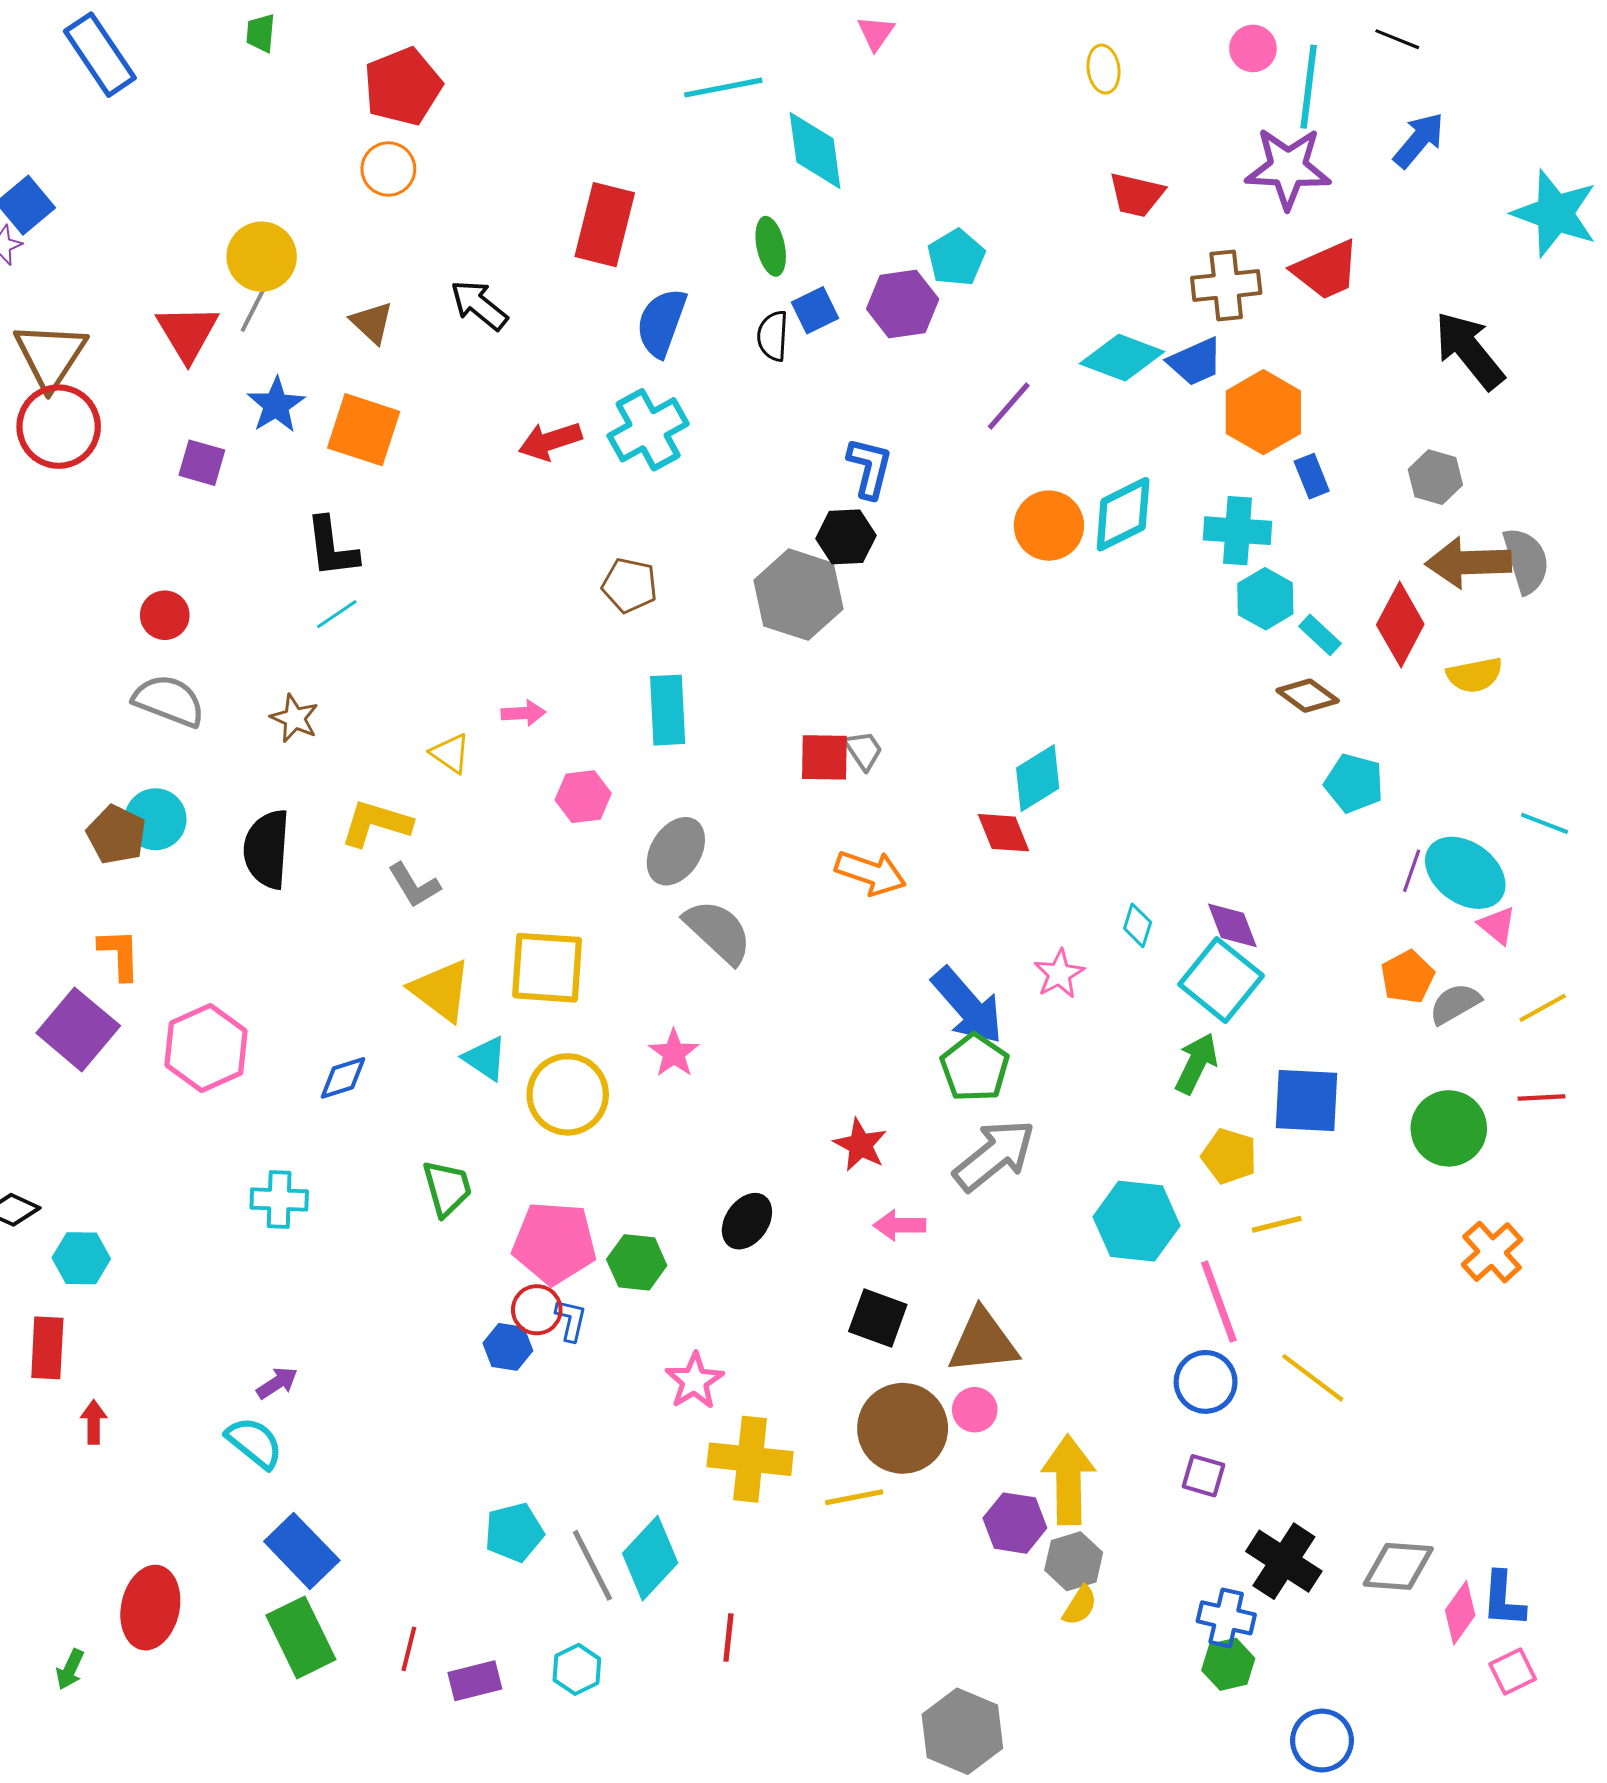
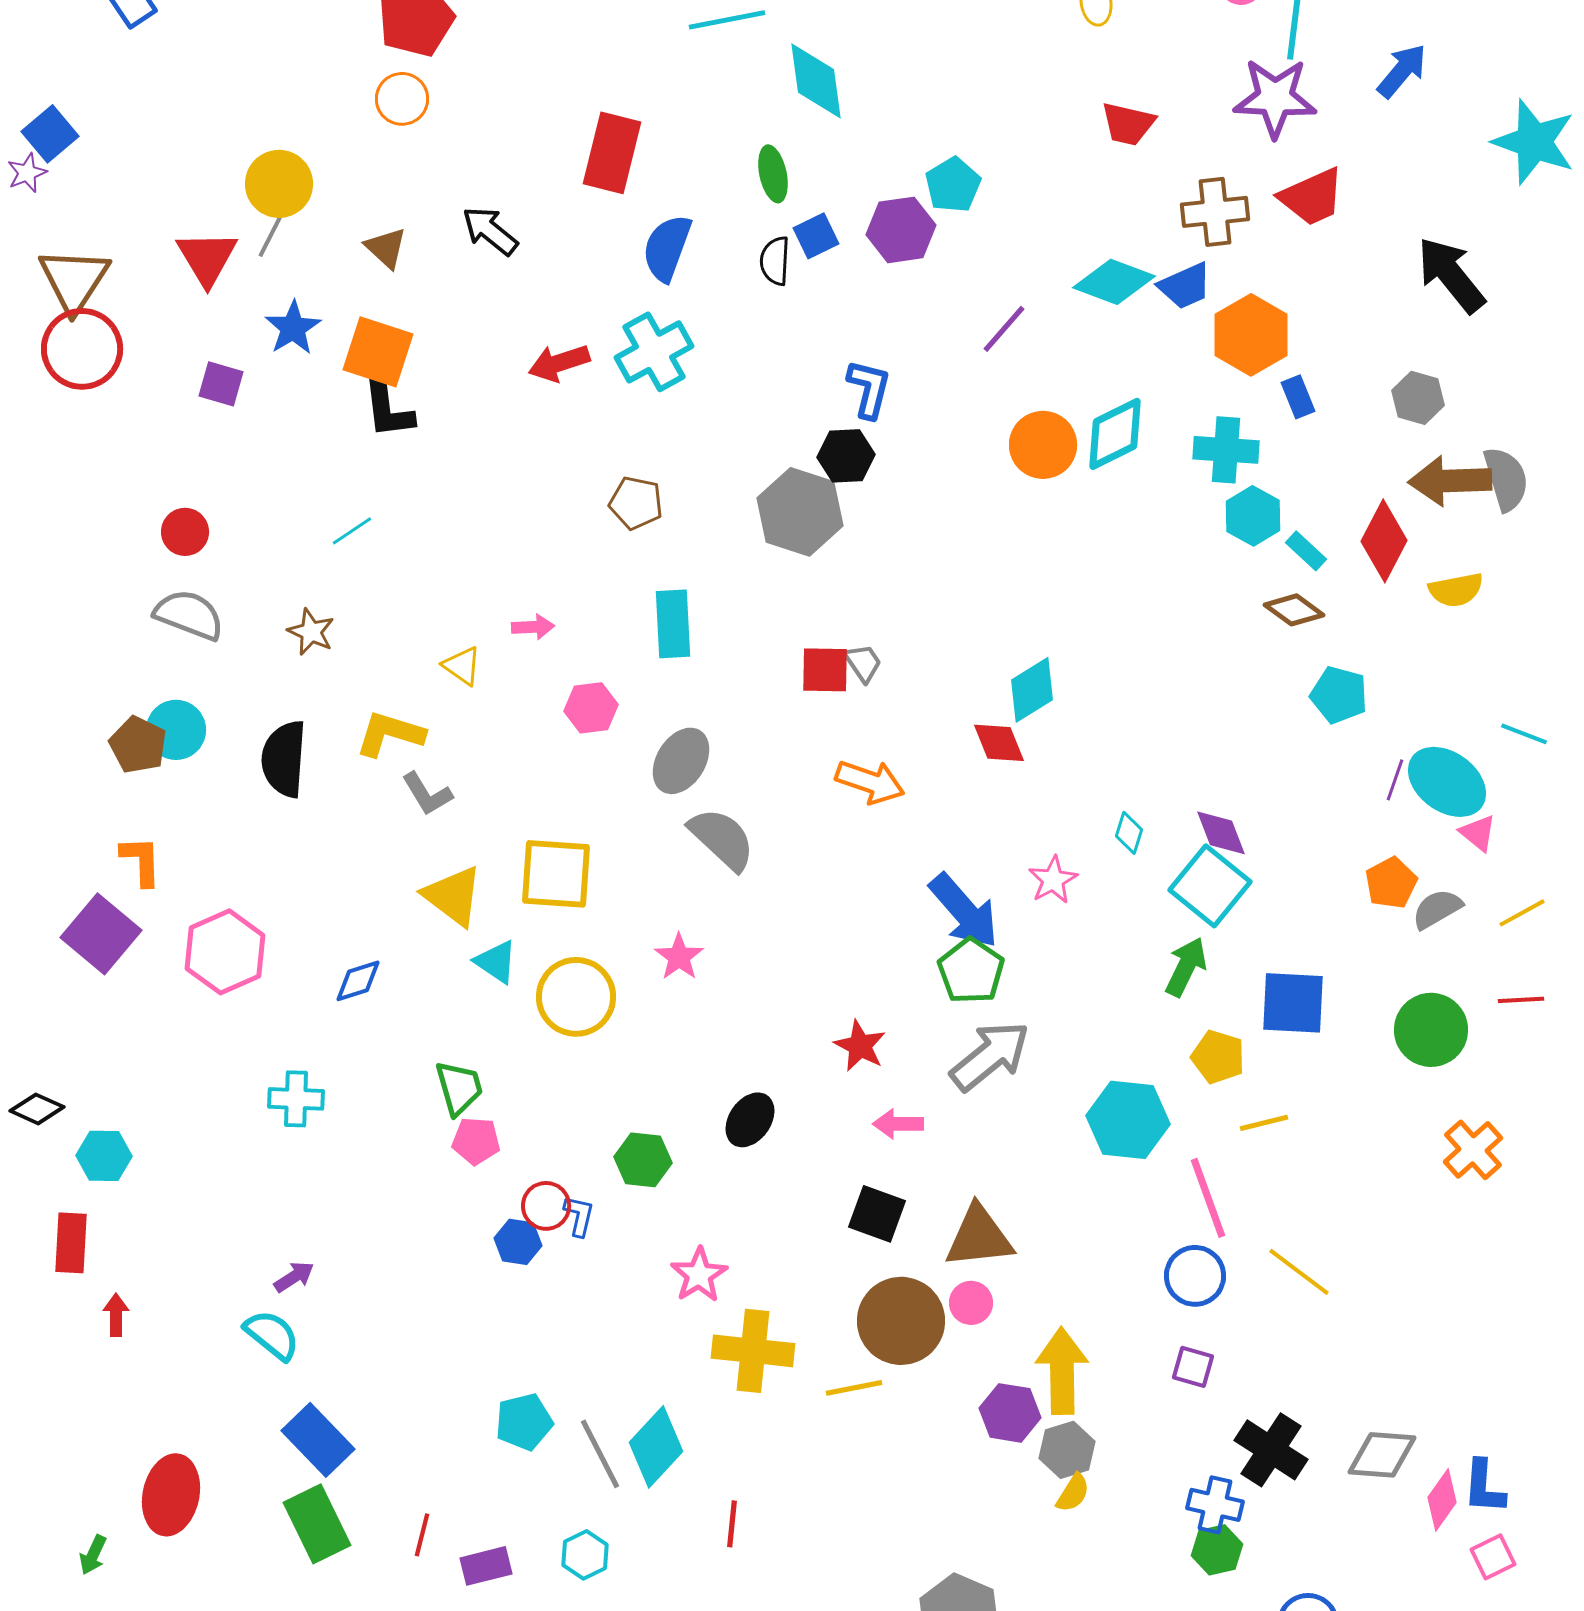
black L-shape: (332, 547) -> (388, 409), moved
pink pentagon: (554, 1243) -> (476, 1141), moved, size x0.6

